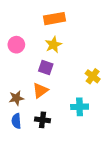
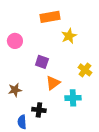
yellow star: (53, 45) -> (69, 36), moved
orange triangle: (40, 90) -> (53, 83), moved
blue semicircle: (16, 121) -> (22, 122), moved

